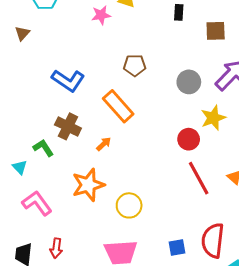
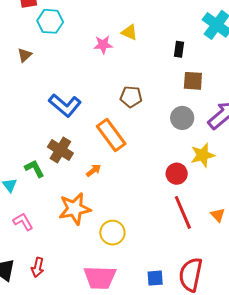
brown square: (216, 31) -> (193, 81), moved
pink L-shape: (37, 203) -> (23, 222), size x0.7

